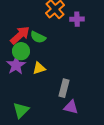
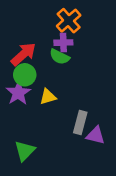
purple cross: (77, 19) -> (63, 43), moved
green semicircle: (38, 37) -> (60, 57), moved
purple triangle: (71, 107) -> (96, 135), moved

